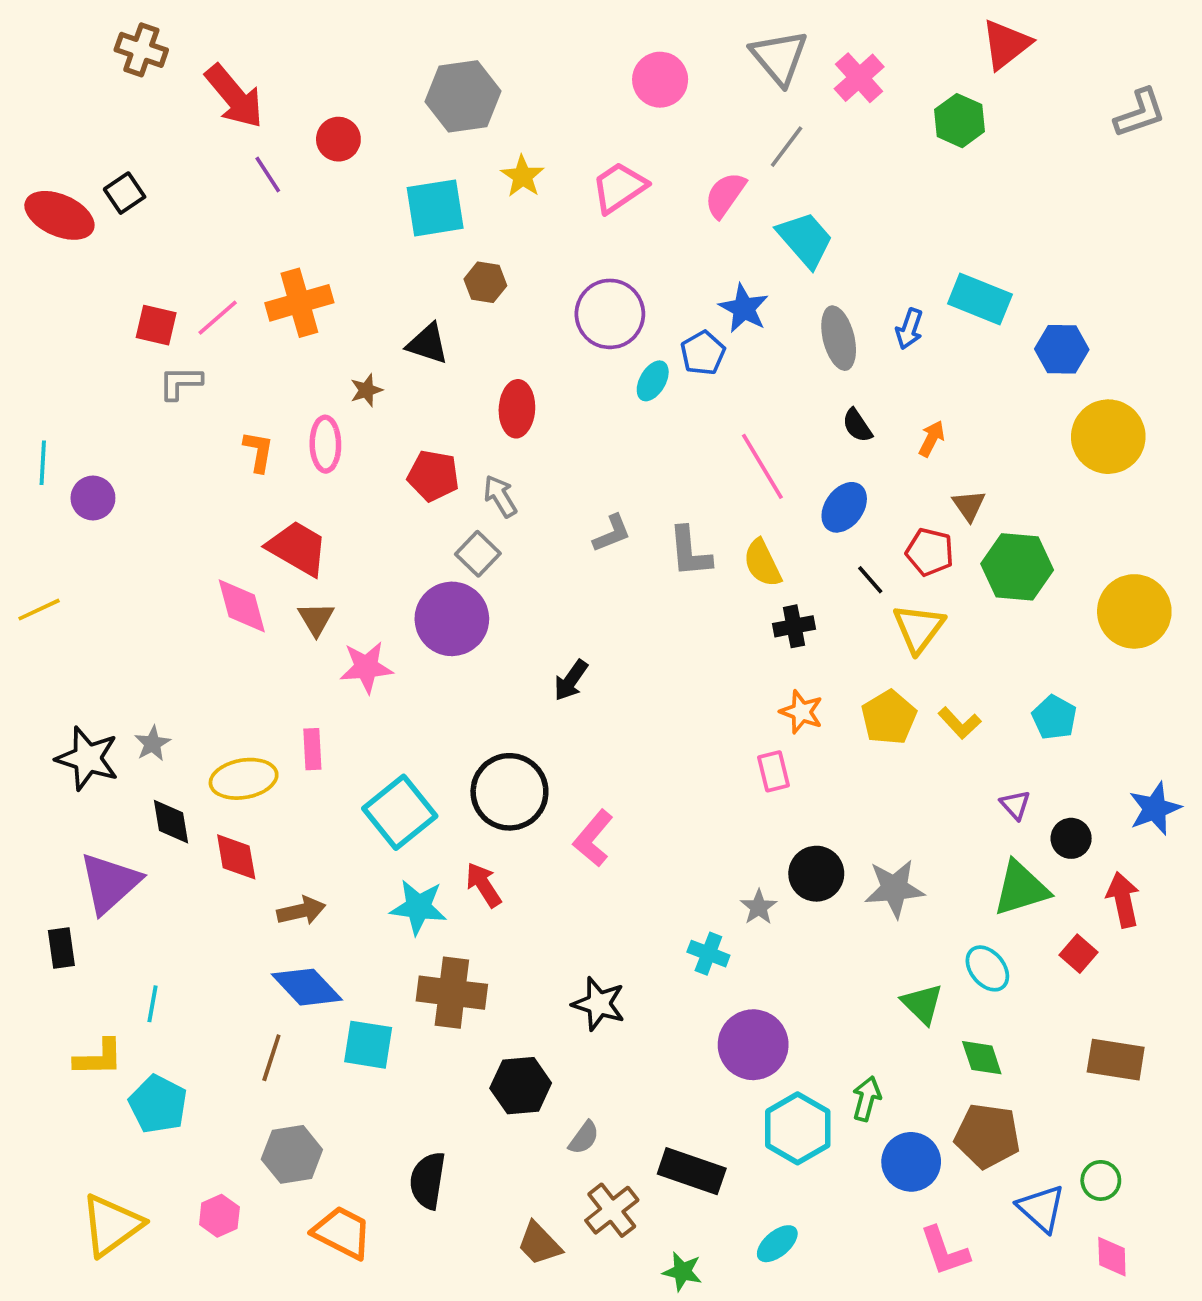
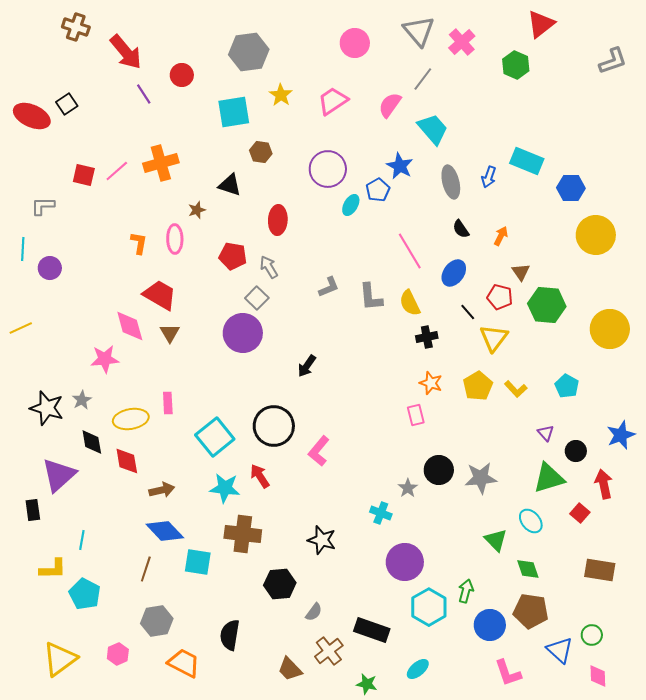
gray L-shape: (180, 383) -> (43, 206), moved
pink star: (366, 667) -> (105, 359), moved

